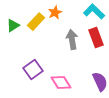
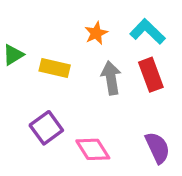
orange star: (55, 13) -> (96, 33), moved
yellow rectangle: (36, 22) -> (55, 68), moved, turned 60

